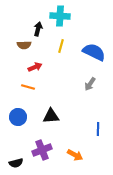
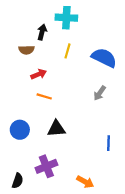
orange line: (28, 87) -> (44, 96), moved
orange arrow: (75, 155) -> (85, 182), moved
black semicircle: (16, 163) -> (18, 181), turned -56

